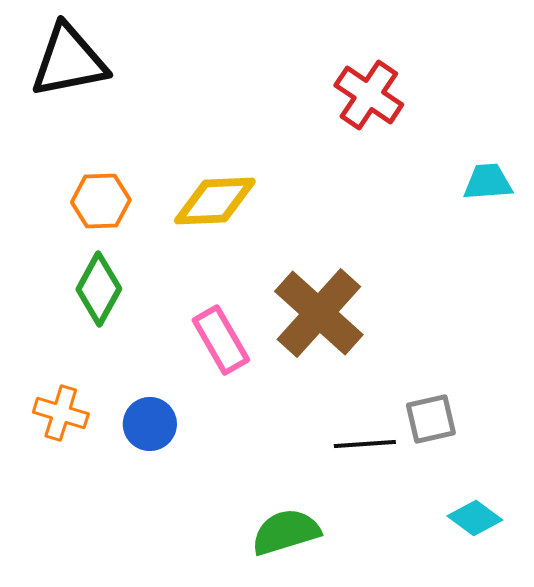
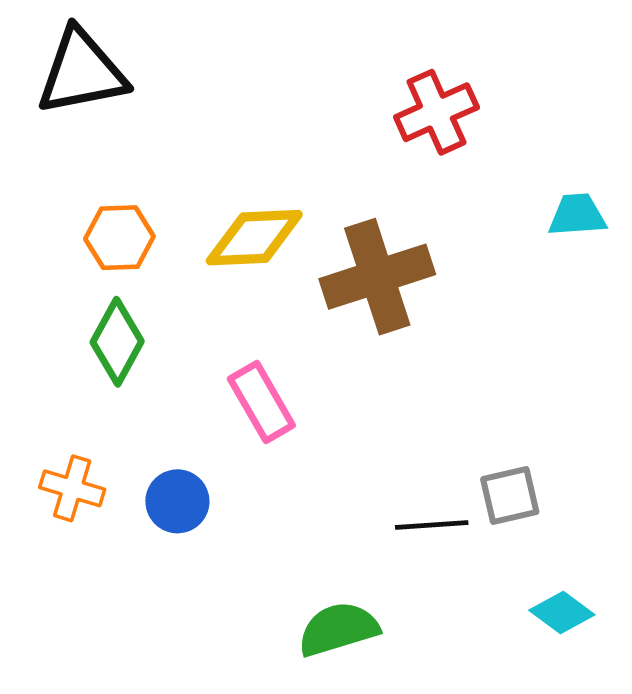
red cross: (369, 95) -> (436, 112), turned 32
brown cross: (319, 313) -> (377, 277), moved, turned 30

